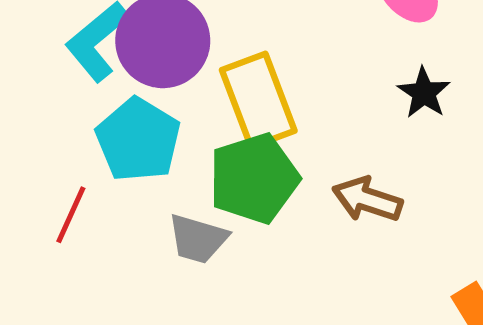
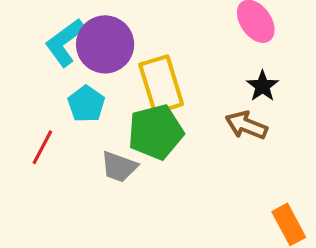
cyan pentagon: (138, 140) -> (86, 104), size x0.7
brown arrow: (367, 199) -> (246, 125), moved

